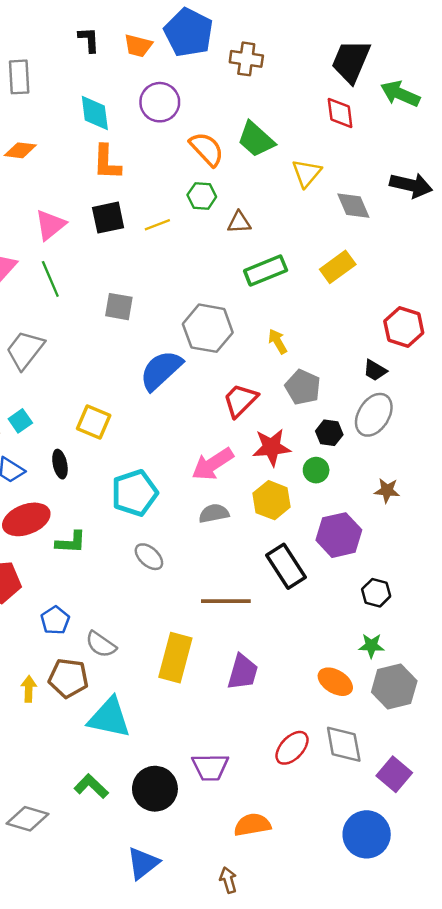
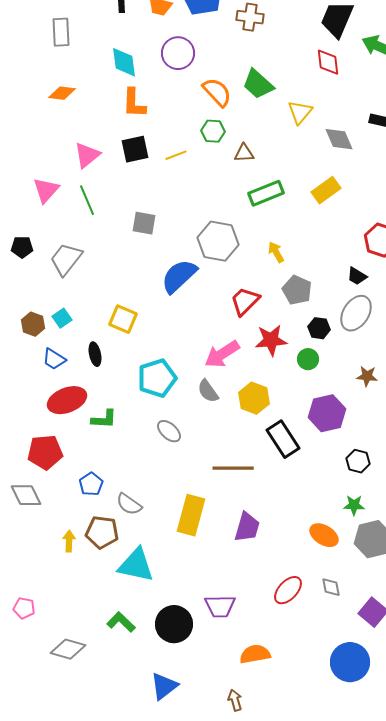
yellow hexagon: (272, 500) -> (254, 398), moved
gray semicircle: (214, 513) -> (208, 391), moved, turned -115
gray diamond: (344, 744) -> (331, 587), size x0.6

